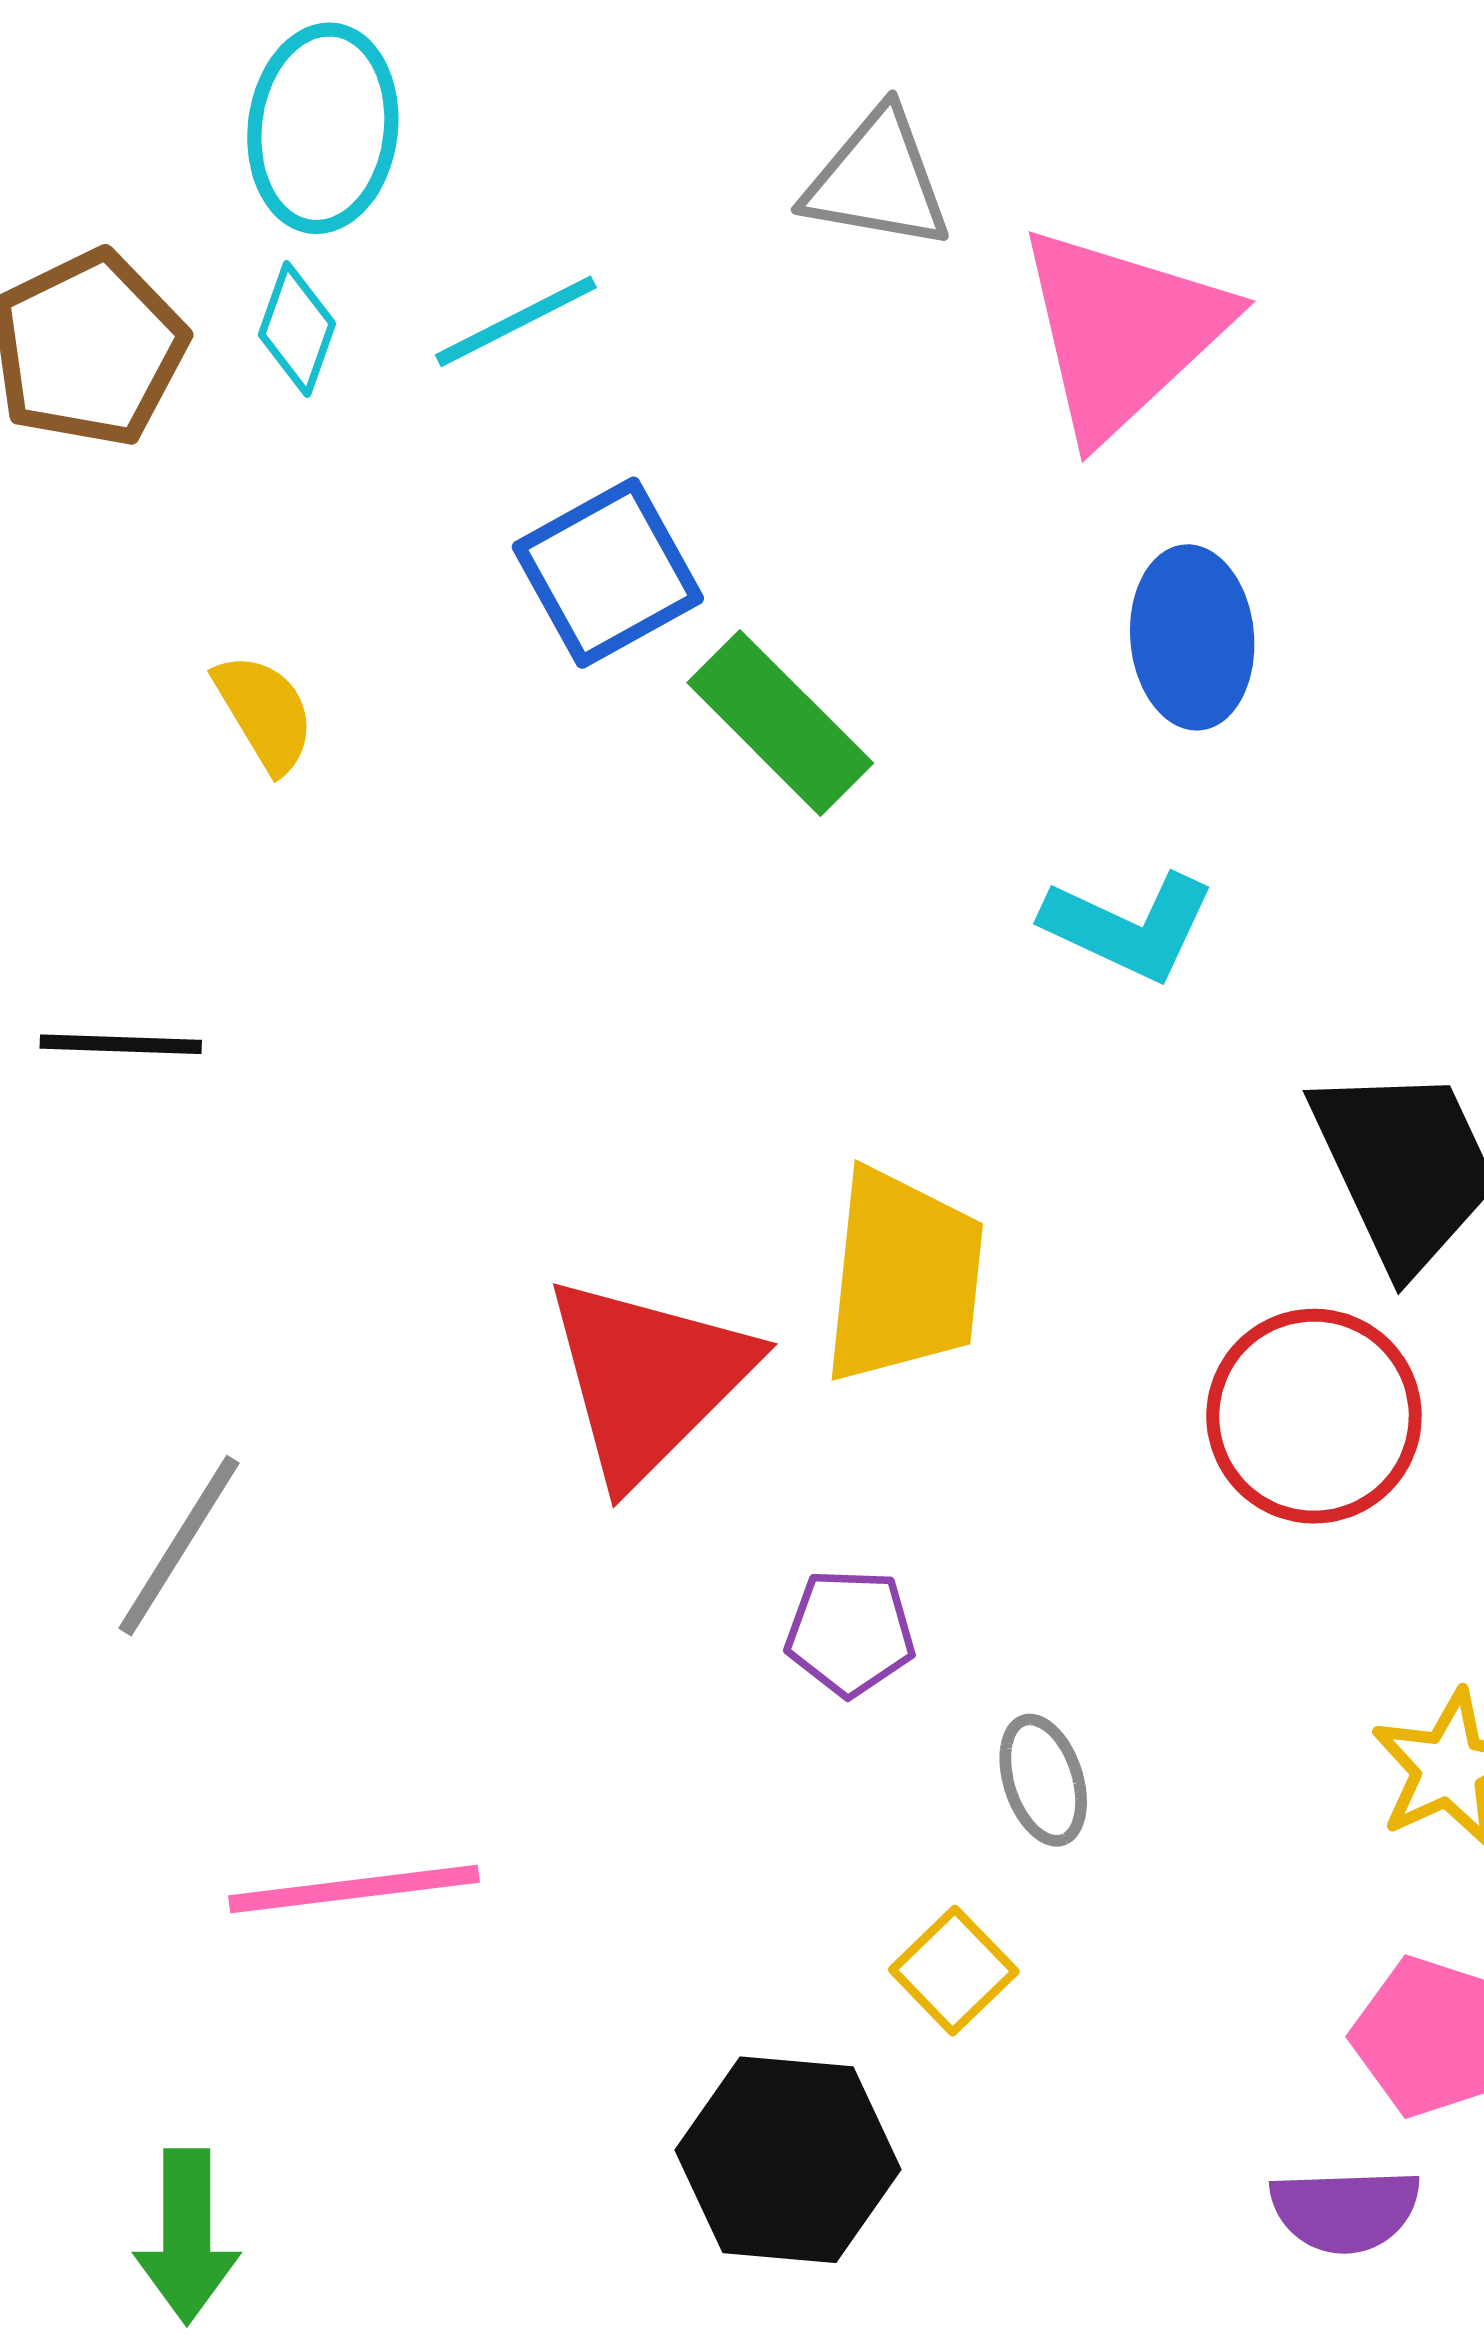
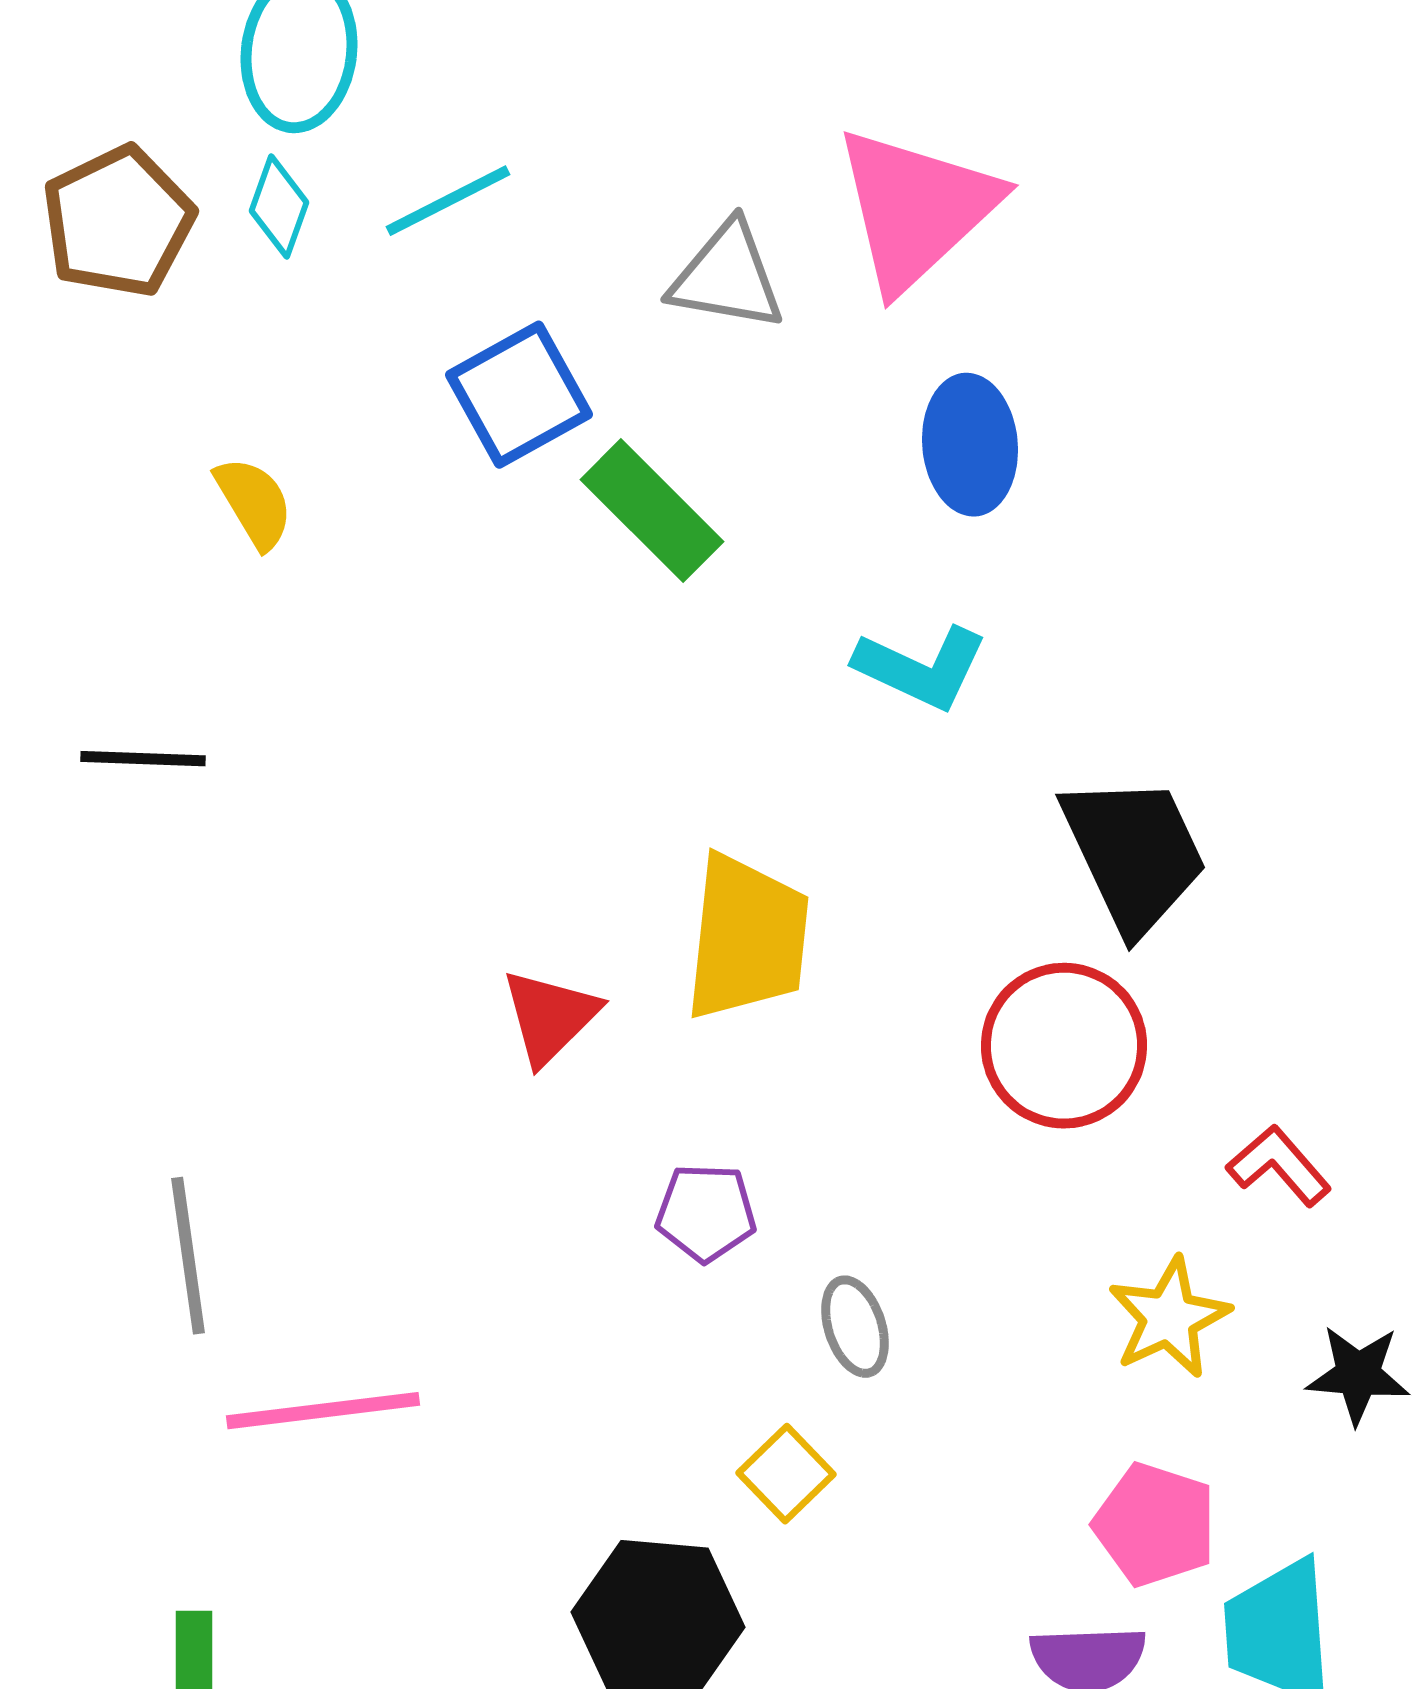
gray triangle: (877, 180) -> (727, 277), moved
red triangle: (648, 1379) -> (550, 1017), size x0.6
gray line: (179, 1546) -> (188, 1256), moved, turned -40

